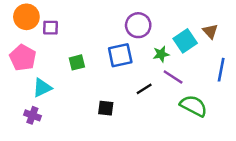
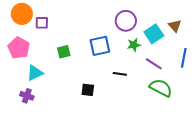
purple circle: (138, 25) -> (126, 21), moved
purple line: (173, 77) -> (154, 64), moved
black line: (144, 89) -> (120, 74), turned 40

